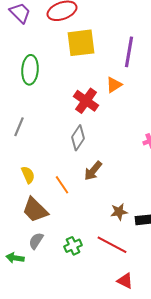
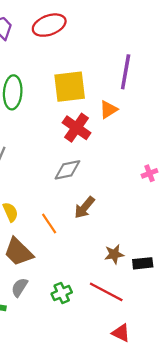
yellow square: (81, 43) -> (70, 87), moved
gray diamond: (78, 138) -> (67, 170), turned 45

